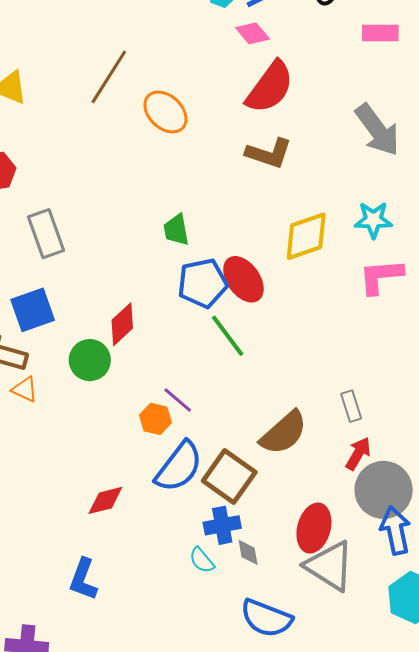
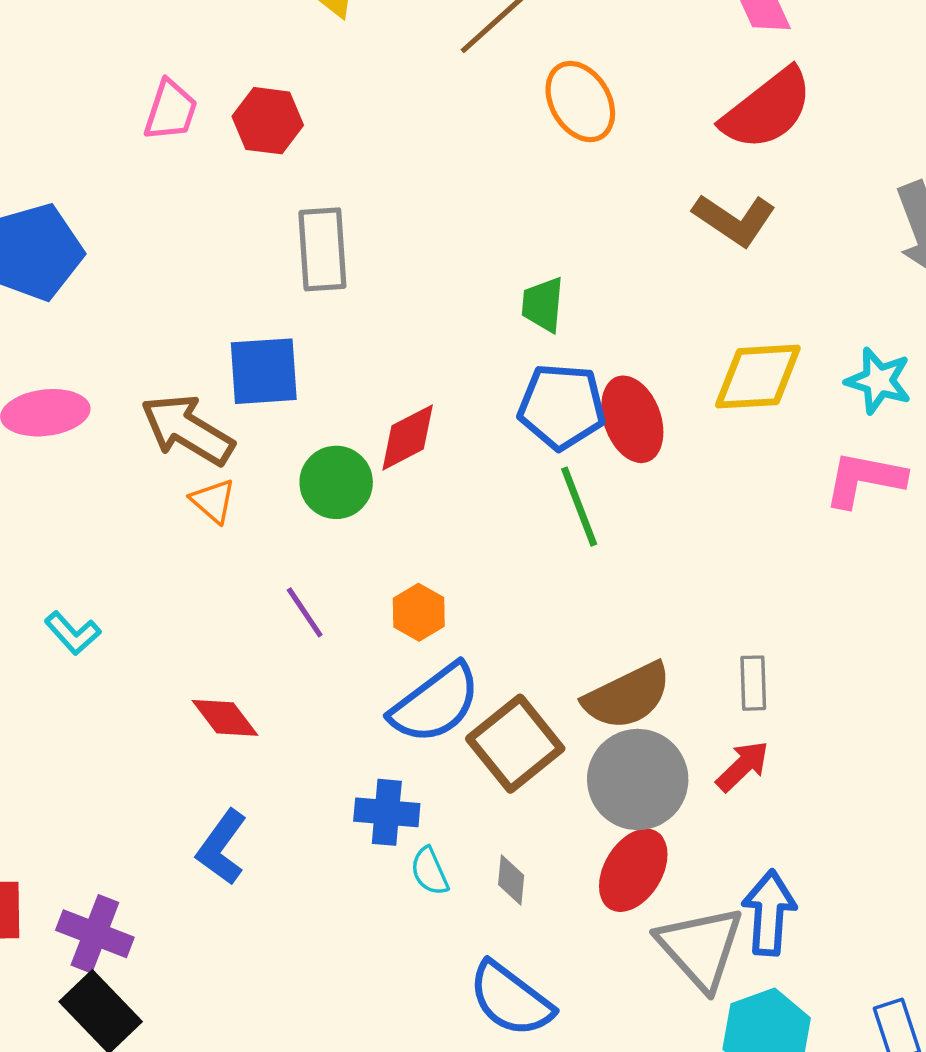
purple line: (178, 400) -> (305, 612), moved
gray circle: (384, 490) -> (638, 780), moved
red diamond: (105, 500) -> (225, 718), moved, turned 51
blue cross: (222, 525) -> (387, 812), moved
gray triangle: (329, 566) -> (700, 948), moved

